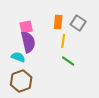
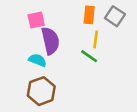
pink square: (26, 27) -> (36, 20), moved
green line: (68, 61) -> (89, 56), moved

